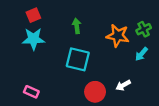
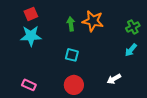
orange star: (118, 36) -> (93, 21), moved
cyan square: (78, 59) -> (72, 55), size x0.6
red circle: (95, 92) -> (74, 85), moved

